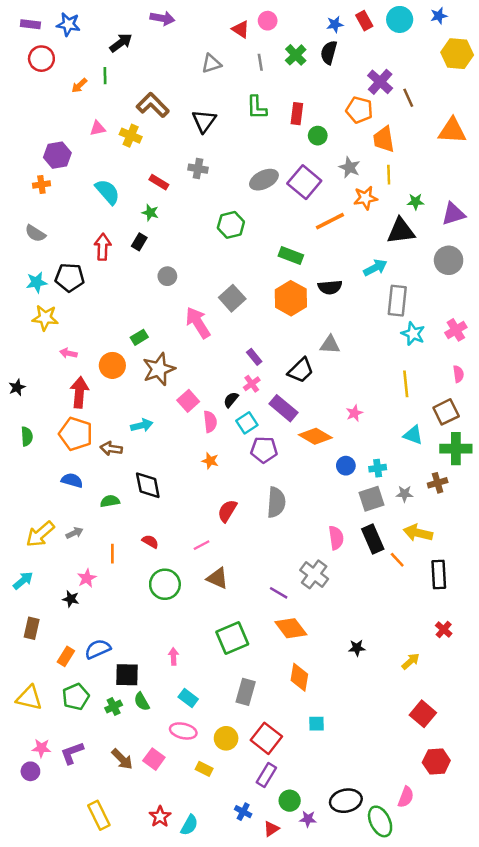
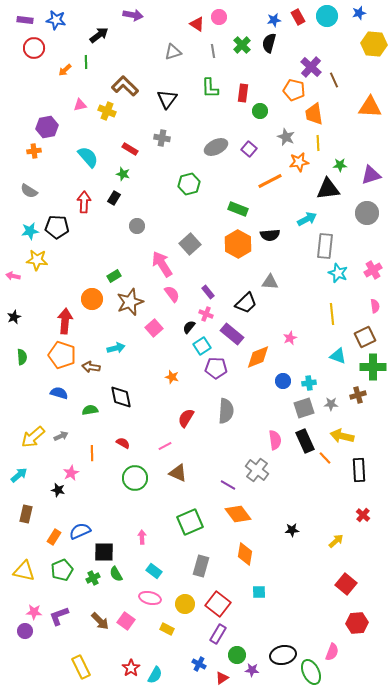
purple square: (304, 182) -> (249, 149), size x0.6
pink arrow: (68, 353) -> (13, 276), moved
pink cross: (252, 384) -> (206, 314), turned -32
pink semicircle: (210, 422) -> (172, 294), moved, turned -30
orange diamond: (315, 436) -> (258, 357), turned -52

